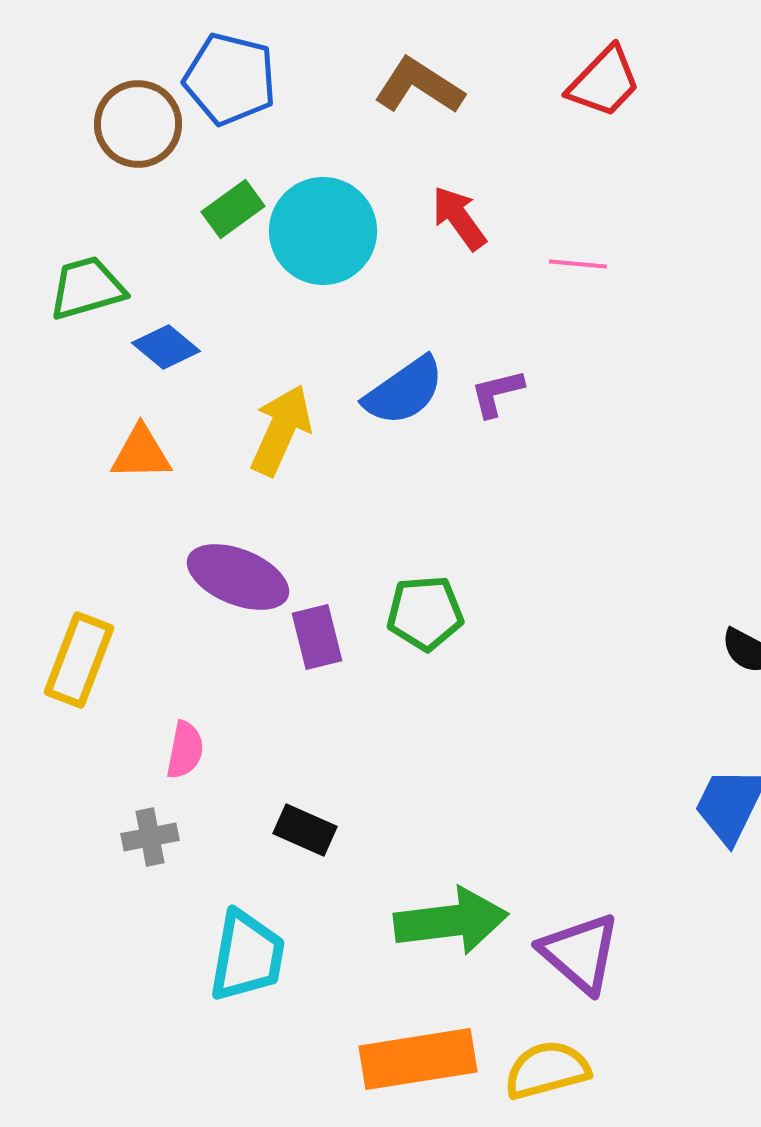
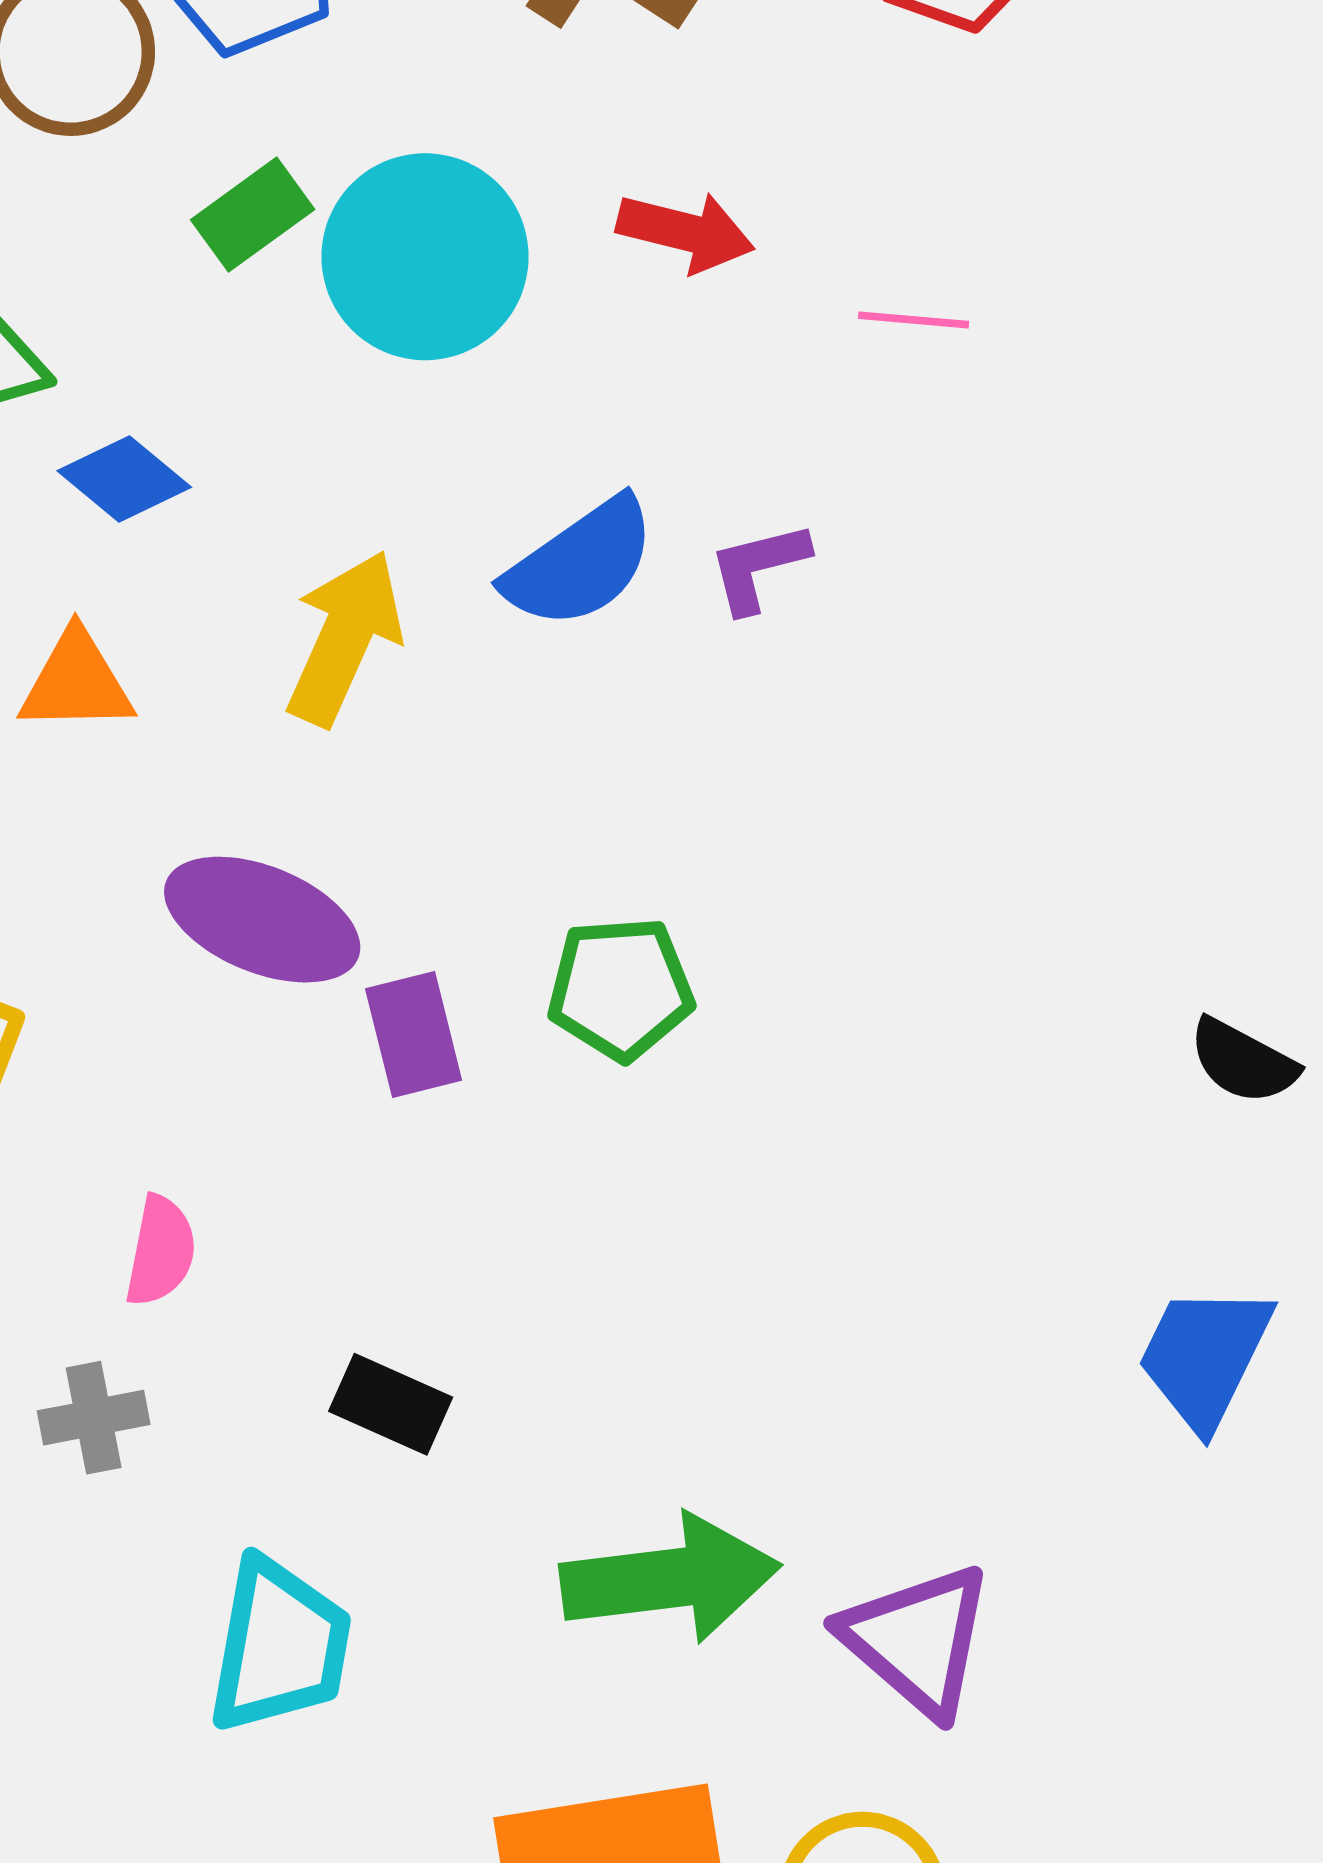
red arrow: (459, 218) -> (686, 232), turned 140

